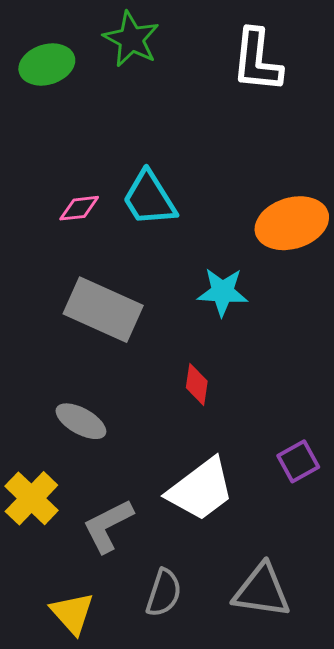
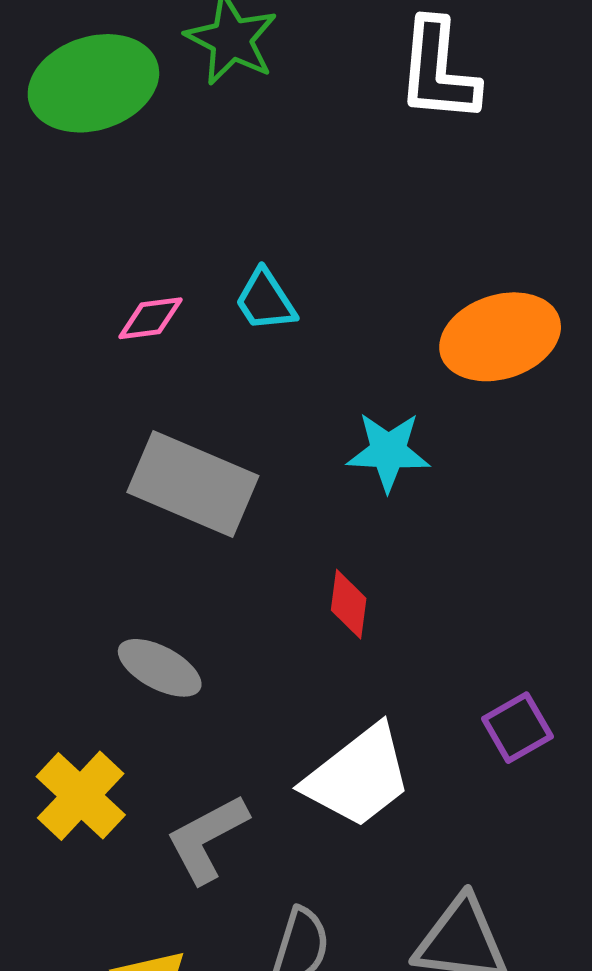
green ellipse: (47, 64) -> (93, 83), size x1.4
cyan trapezoid: (149, 198) -> (265, 300), size x0.7

